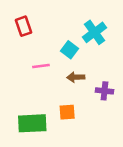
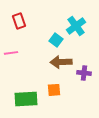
pink line: (41, 66) -> (11, 53), moved
brown arrow: (76, 77) -> (61, 62), size x1.5

